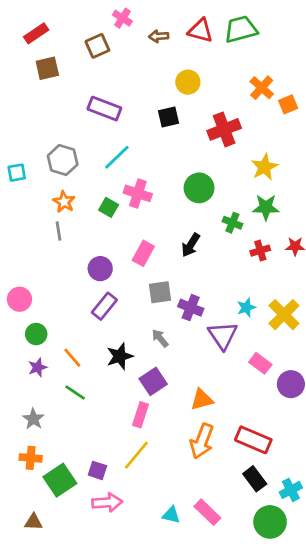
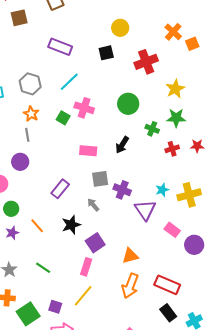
pink rectangle: (143, 253) -> (88, 151), turned 66
purple circle: (100, 269) -> (20, 162), moved
yellow cross: (284, 315) -> (189, 195), turned 30
gray arrow: (160, 338) -> (93, 205), moved
green line: (75, 392) -> (43, 268), moved

